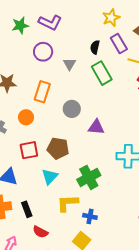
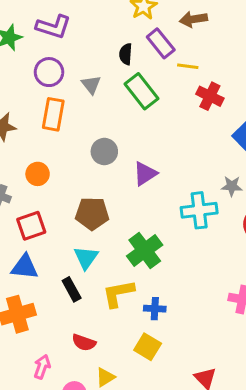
orange rectangle: (42, 92) -> (53, 114), moved
purple triangle: (96, 127) -> (145, 174), turned -30
red square: (29, 150) -> (31, 226), moved
black rectangle: (27, 209) -> (72, 289), moved

